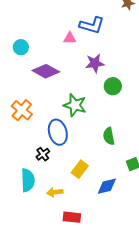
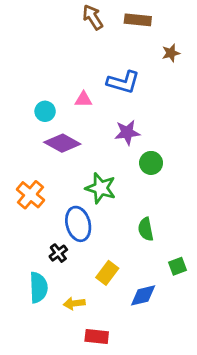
pink triangle: (70, 38) -> (83, 99), moved
cyan circle: (21, 47) -> (45, 111), moved

